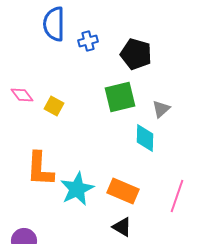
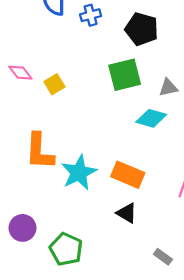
yellow square: (54, 106) -> (54, 84), turned 30
gray triangle: (161, 109) -> (168, 88), turned 30
cyan diamond: (145, 138) -> (151, 118), turned -76

